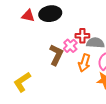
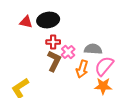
red cross: (82, 36) -> (53, 42), moved

